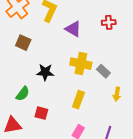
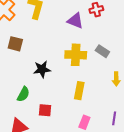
purple triangle: (73, 29) -> (75, 21), moved
gray rectangle: (103, 71) -> (102, 51), moved

